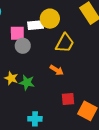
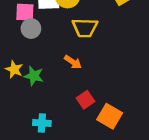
yellow trapezoid: (65, 43) -> (85, 28), turned 60
red square: (68, 99) -> (85, 100), turned -32

